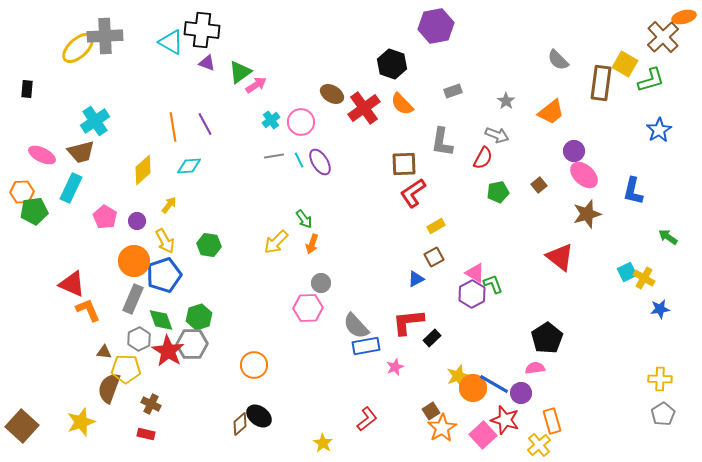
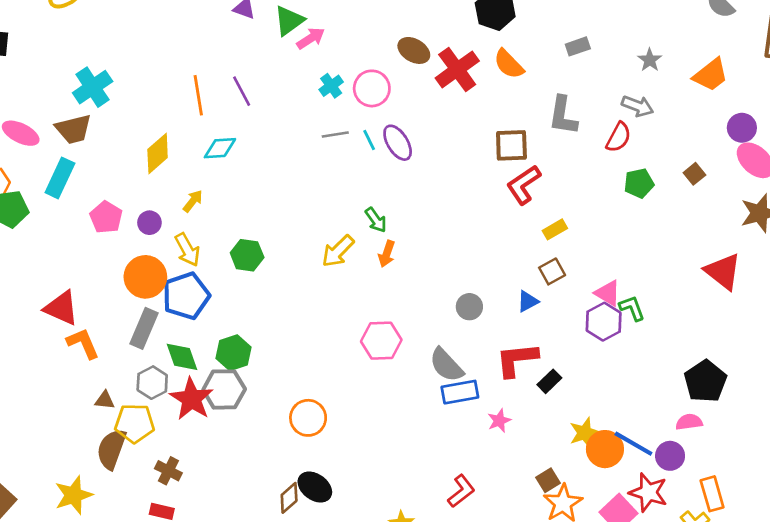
gray circle: (321, 283) -> (469, 307), moved

